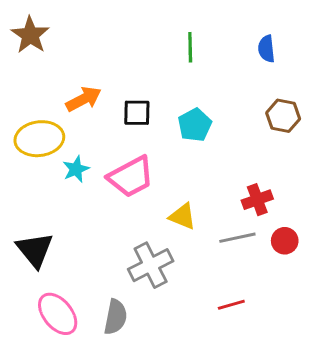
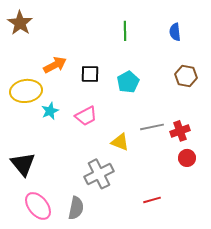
pink trapezoid: (131, 177) -> (86, 116), size x0.7
red cross: (257, 200) -> (180, 131), moved
gray line: (237, 238) -> (152, 127), moved

